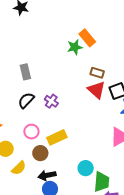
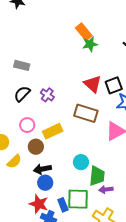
green star: (75, 47) -> (90, 44), moved
gray rectangle: (25, 72) -> (22, 65), turned -63
brown rectangle: (97, 73) -> (86, 113), moved, size x1.6

